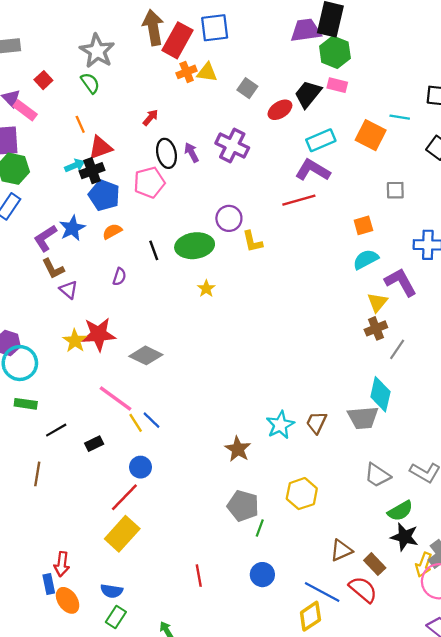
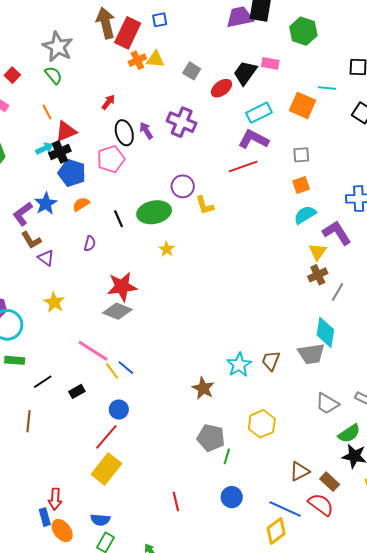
blue square: (215, 28) -> (160, 20), size x0.6
green hexagon: (335, 52) -> (303, 31), moved
gray square: (395, 190) -> (301, 155), moved
red star: (99, 334) -> (122, 287), moved

